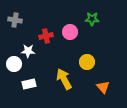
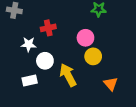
pink circle: (70, 32) -> (85, 38), moved
white circle: (14, 64) -> (45, 61), moved

